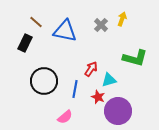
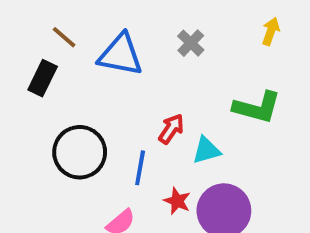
yellow arrow: (122, 19) -> (271, 31), moved
red star: (98, 97) -> (177, 201), moved

